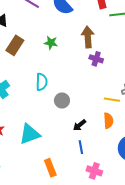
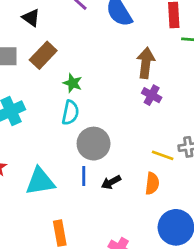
green star: (51, 43) -> (73, 83), moved
gray circle: (62, 101) -> (94, 144), size x1.5
blue line: (81, 147) -> (84, 176), moved

